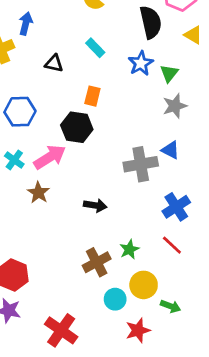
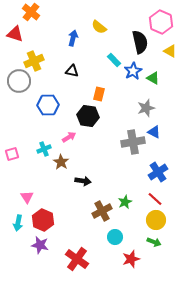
blue arrow: (26, 24) -> (73, 38), moved
cyan rectangle: (95, 48) -> (114, 60), moved
green triangle: (169, 73) -> (153, 78), turned -40
gray star: (175, 106) -> (146, 108), moved
pink arrow: (50, 157) -> (69, 137), size x0.6
cyan cross: (14, 160) -> (44, 149), moved, turned 32
black arrow: (95, 205) -> (83, 181), moved
yellow circle: (144, 285) -> (156, 220), moved

